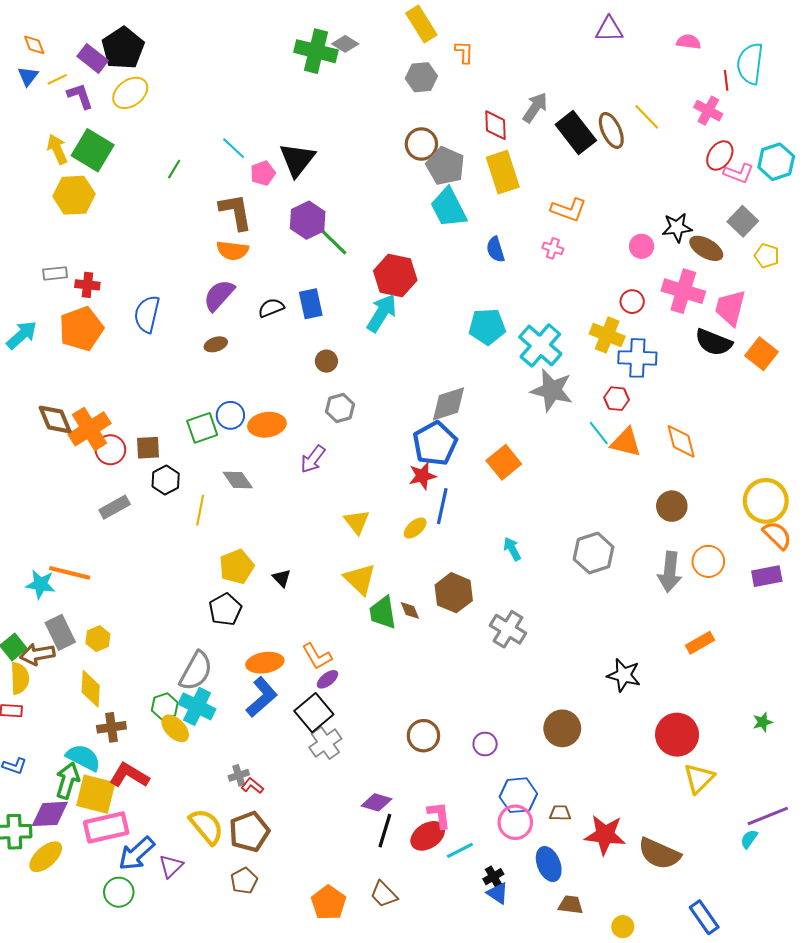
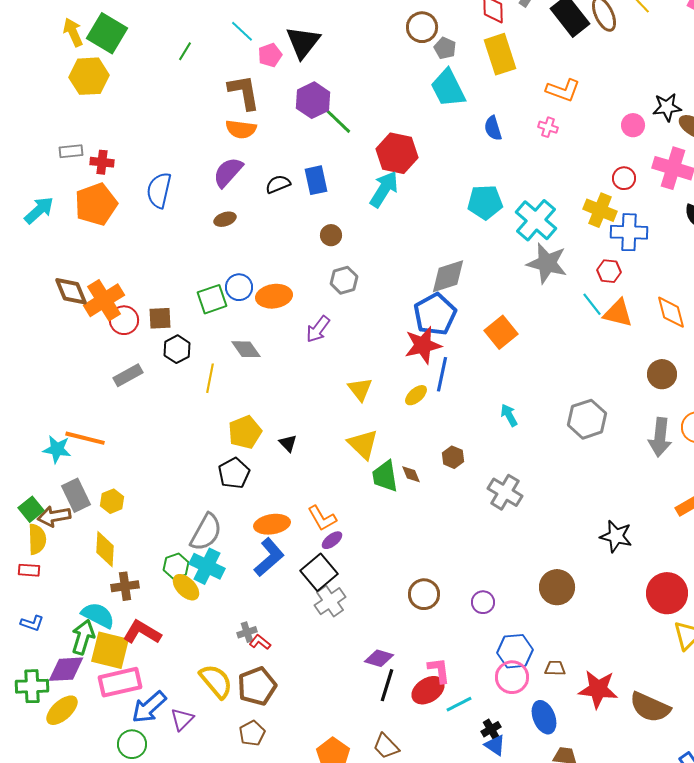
gray pentagon: (445, 166) -> (445, 48), size x0.6
red star: (422, 476) -> (423, 345), size x1.4
brown hexagon: (454, 593) -> (453, 457), size x0.6

